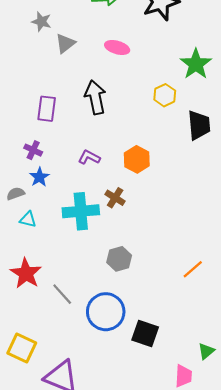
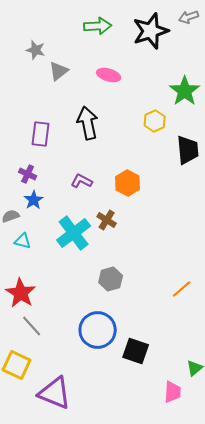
cyan cross: (81, 211) -> (74, 233), turned -32
gray line: (62, 294) -> (32, 326), moved

